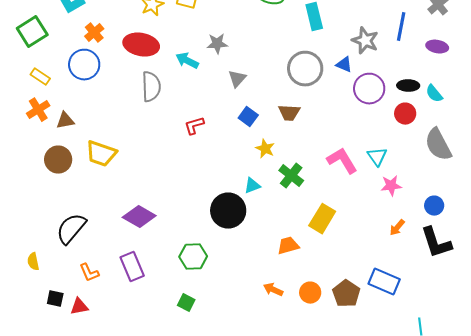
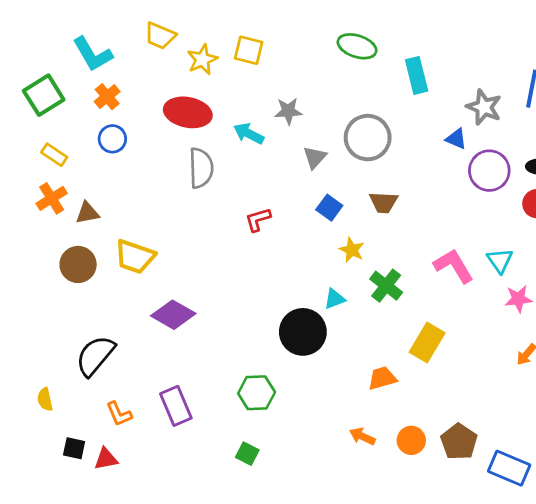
orange cross: (94, 33) -> (107, 97), moved
blue circle: (84, 65) -> (112, 139), size x0.7
gray circle: (305, 69) -> (368, 138), moved
purple diamond: (139, 217) -> (173, 315), moved
blue rectangle: (384, 282) -> (509, 468), moved

